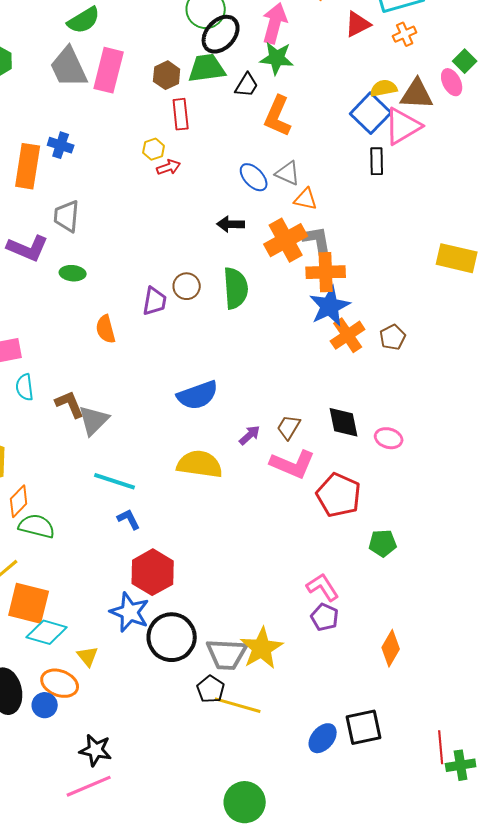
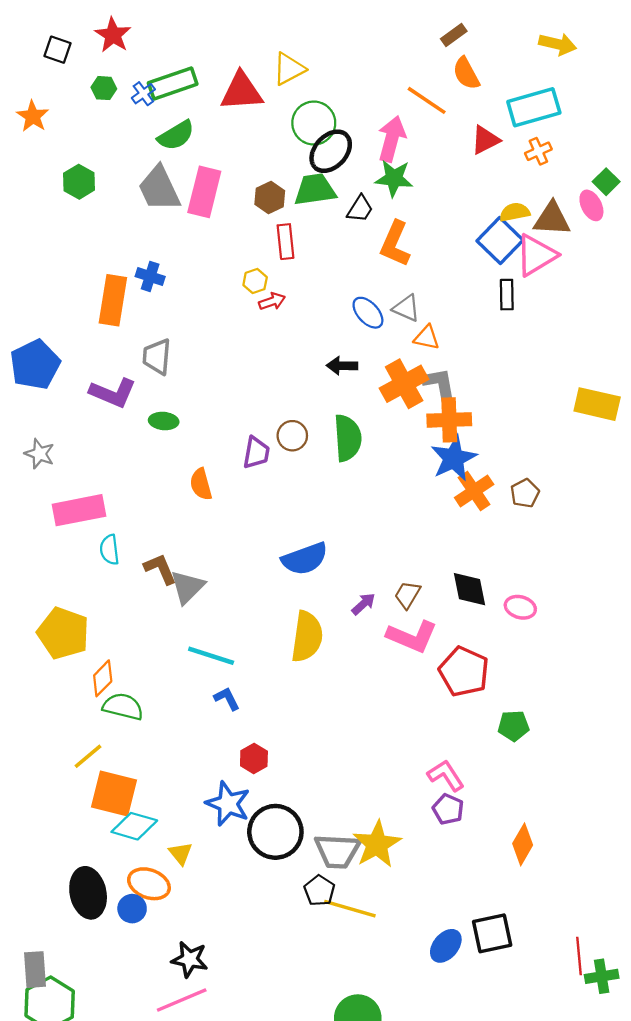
yellow semicircle: (200, 464) -> (307, 637), turned 90
red hexagon: (153, 572) -> (254, 758), size x0.6

